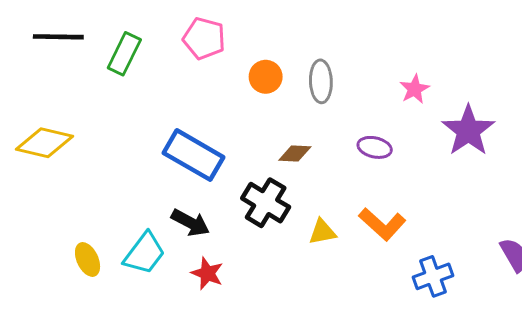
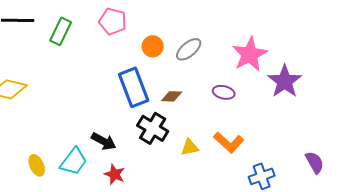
gray ellipse: (321, 81) -> (189, 49), turned 52
pink star: (415, 89) -> (250, 54), size x1.8
blue rectangle: (193, 155) -> (134, 87), moved, turned 39

